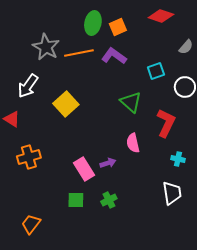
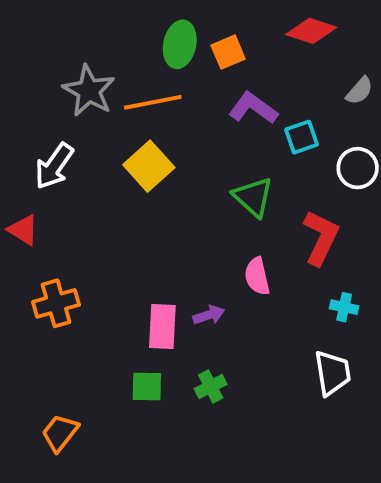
purple L-shape: (114, 56) -> (253, 108), moved
yellow square: (66, 104) -> (149, 166), moved
pink rectangle: (84, 169) -> (162, 327), turned 35

